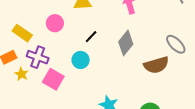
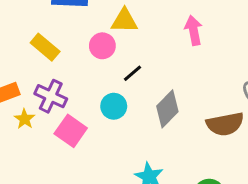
pink circle: (55, 23) -> (102, 46), moved
yellow rectangle: (22, 33) -> (45, 47), moved
gray diamond: (126, 43) -> (167, 109), moved

